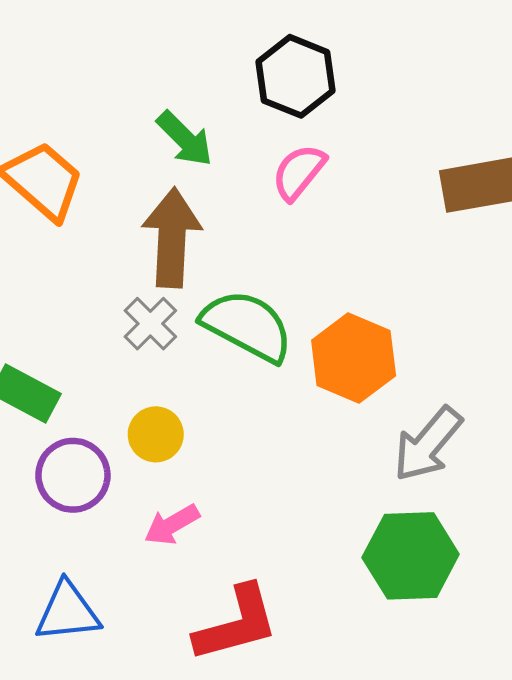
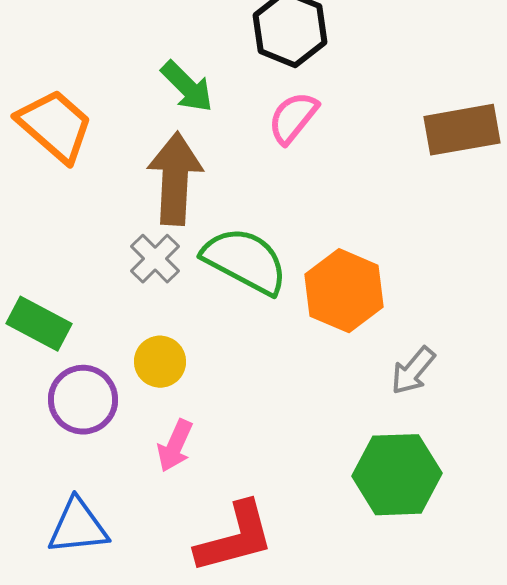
gray arrow: (428, 444) -> (413, 371), size x0.7
pink arrow: (172, 525) -> (175, 446), turned -36

